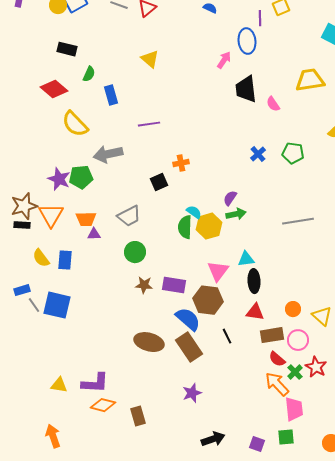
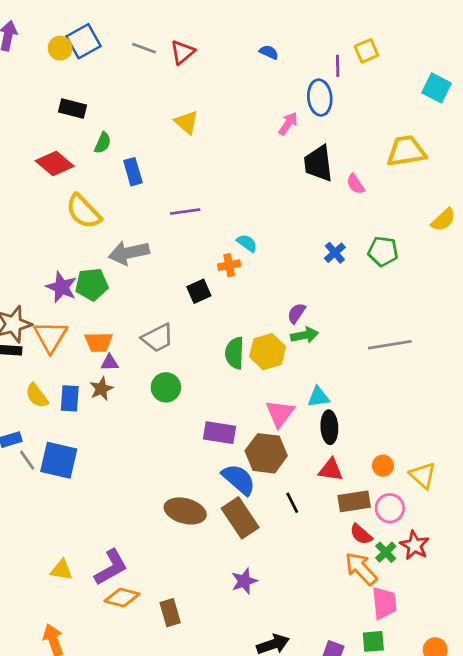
cyan semicircle: (194, 212) -> (247, 243), moved
brown star: (144, 285) -> (101, 389), moved, turned -30
purple L-shape: (95, 383) -> (111, 567), turned -32

